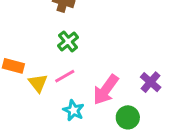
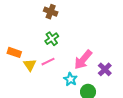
pink arrow: (106, 90) -> (83, 60), moved
cyan star: (73, 110) -> (70, 79), moved

